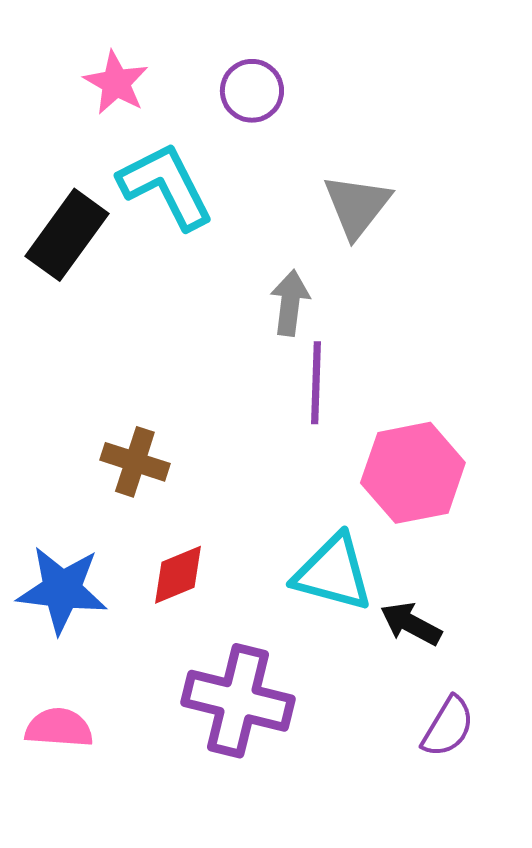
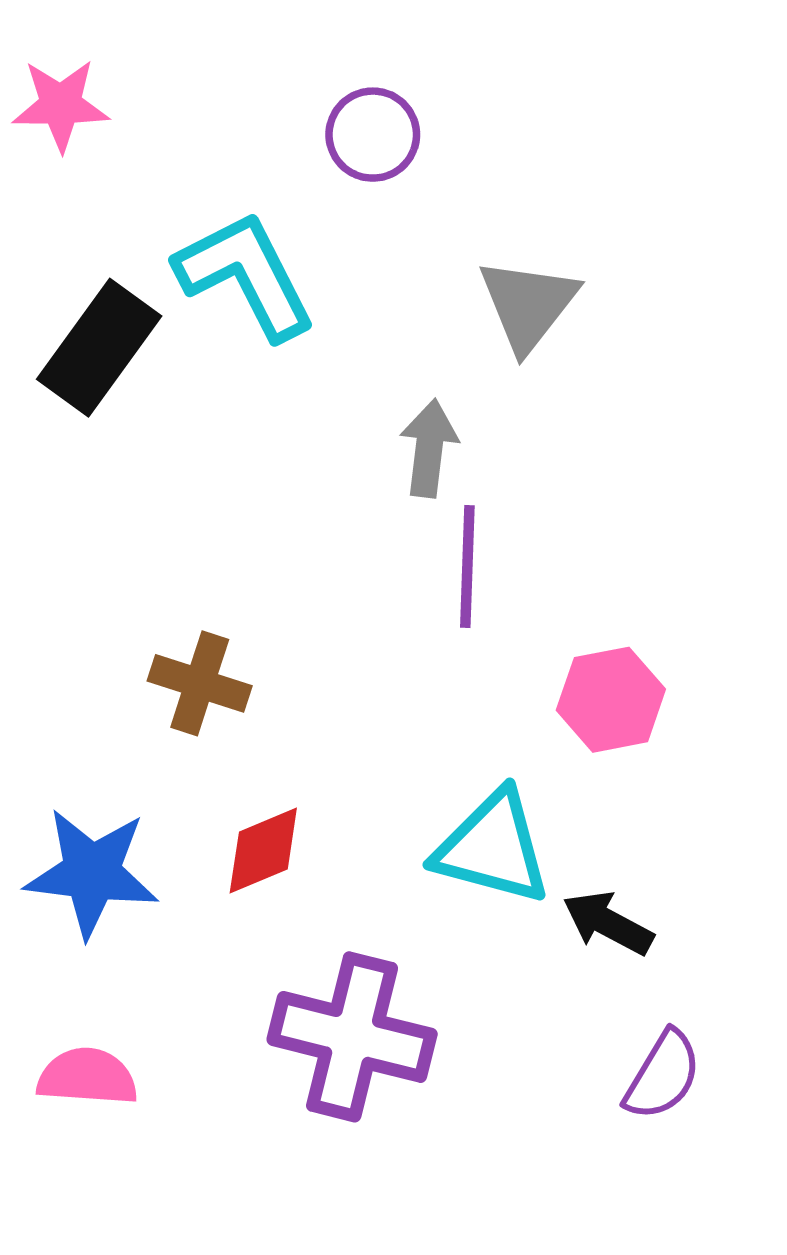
pink star: (116, 83) -> (61, 105), moved, turned -30
pink hexagon: (413, 473) -> (611, 700), size x0.7

